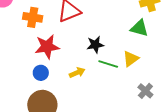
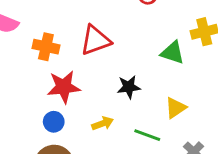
green triangle: (139, 28) -> (173, 53), moved
green line: (108, 64) -> (147, 135), moved

